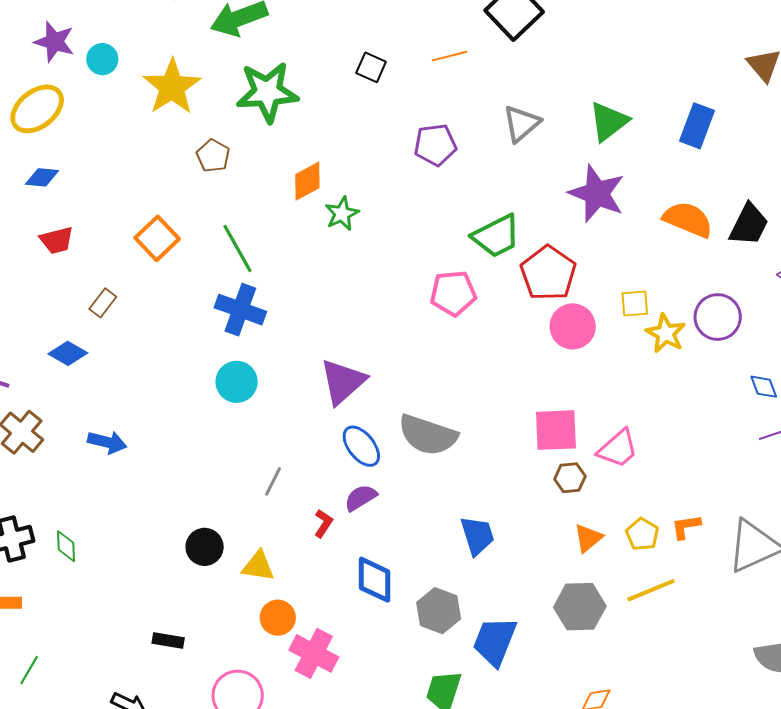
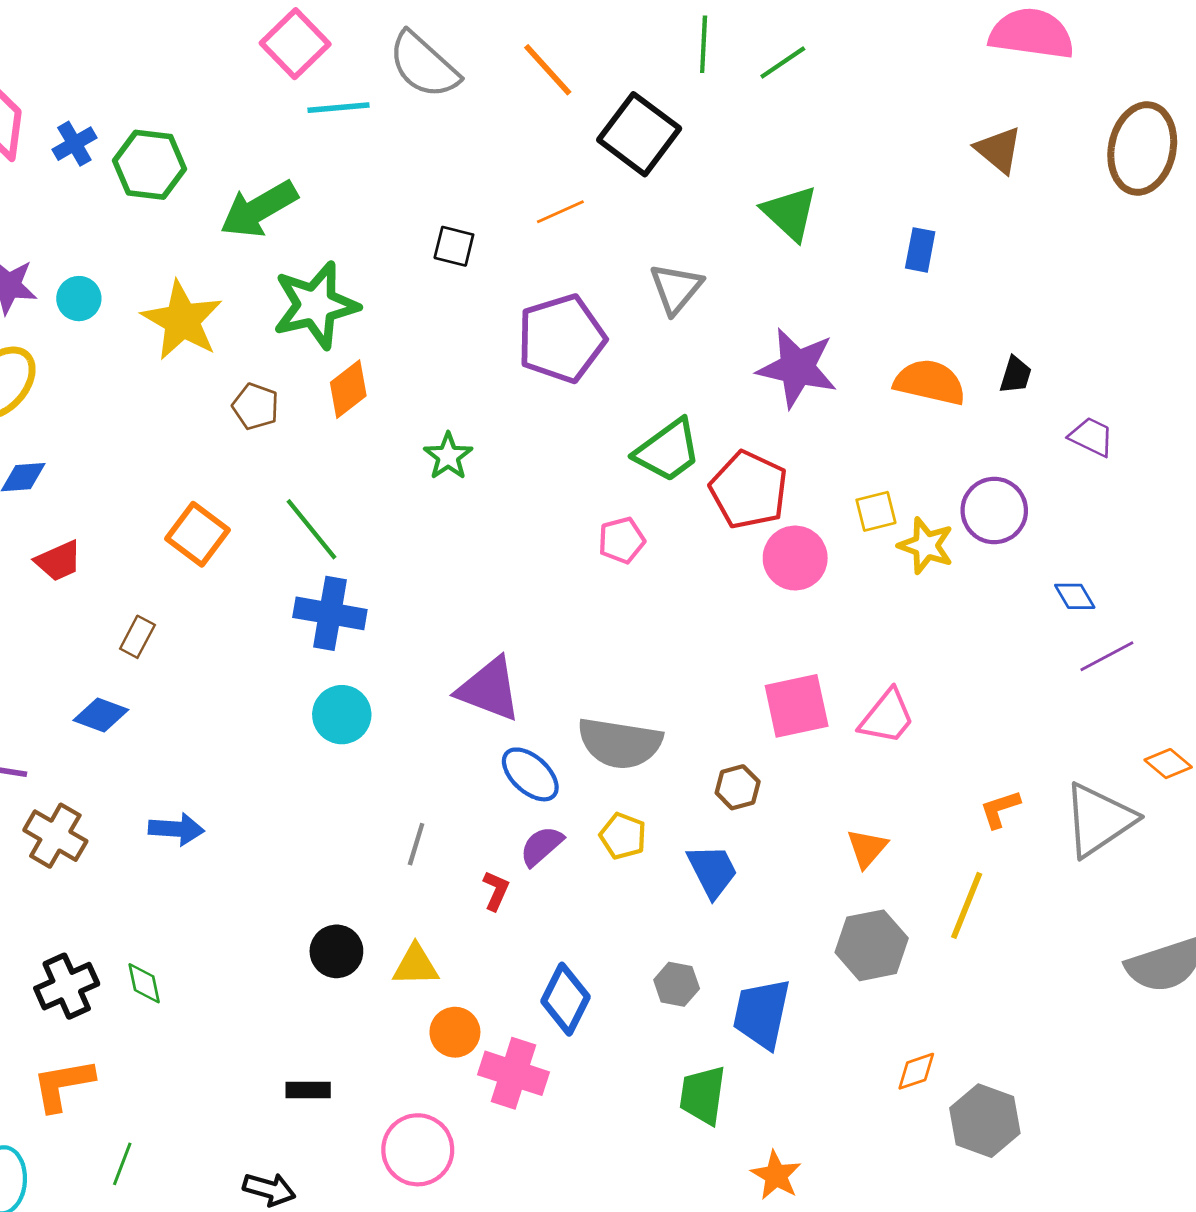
green triangle: (609, 122) -> (790, 213), moved, turned -30
blue rectangle: (697, 126) -> (920, 250), size x0.7
purple pentagon: (435, 145) -> (561, 339), size x1.5
orange diamond: (307, 181) -> (348, 389), moved
black trapezoid: (749, 225) -> (1016, 375), size x0.6
pink pentagon: (453, 293) -> (622, 540), size x0.7
purple triangle: (343, 382) -> (489, 689), turned -48
brown hexagon: (570, 478) -> (738, 787), moved
yellow pentagon: (642, 534) -> (623, 836), moved
blue diamond: (375, 580) -> (566, 999), moved, turned 36
yellow line: (651, 590) -> (967, 905), turned -36
gray hexagon: (439, 611) -> (677, 984), size x0.7

